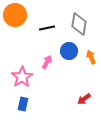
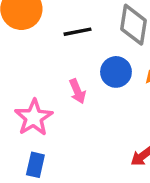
pink arrow: (47, 62) -> (77, 91), turned 128

